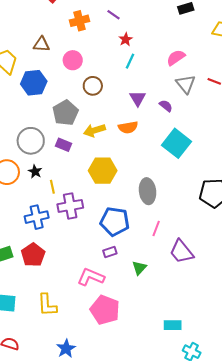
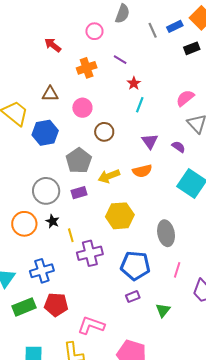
purple rectangle: (63, 145) -> (79, 193), turned -35
blue cross: (37, 217) -> (42, 271), moved
red pentagon: (33, 255) -> (56, 305), turned -30
pink L-shape: (91, 277) -> (91, 325), moved

